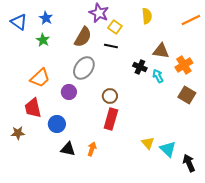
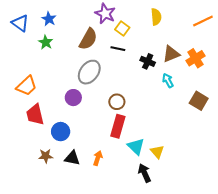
brown triangle: (161, 51) -> (171, 54), turned -30
orange cross: (184, 65) -> (195, 58), moved
black cross: (140, 67) -> (148, 61), moved
orange trapezoid: (40, 78) -> (27, 86), moved
brown star: (18, 133) -> (46, 156), moved
cyan triangle: (168, 149) -> (136, 146), moved
black arrow: (189, 163) -> (144, 173), moved

